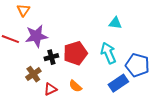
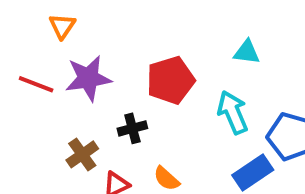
red pentagon: (75, 53) -> (171, 80), moved
black cross: (51, 57) -> (132, 128), moved

